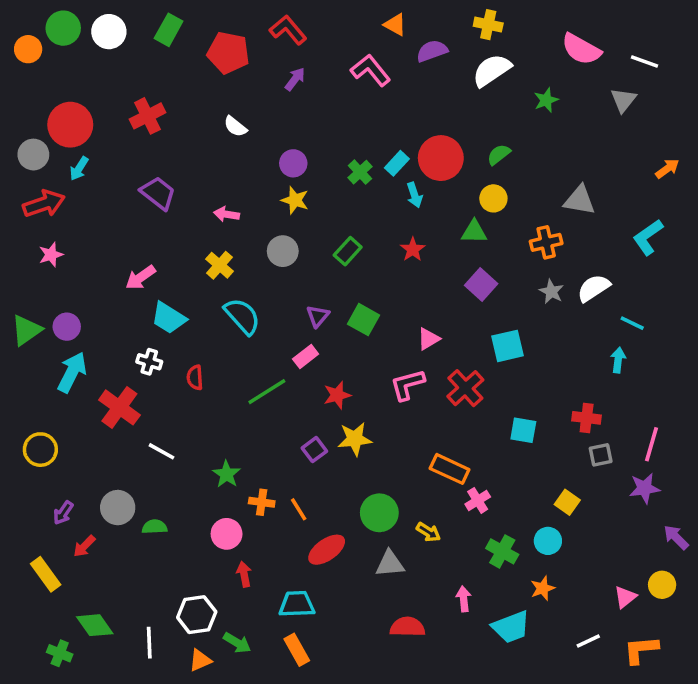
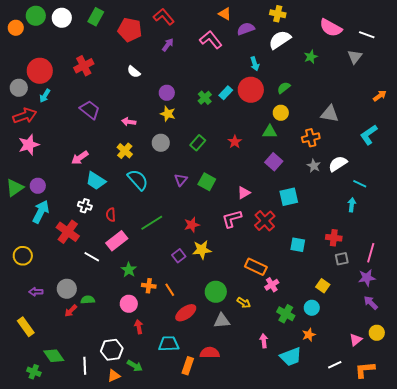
cyan arrow: (414, 195) -> (255, 64), moved
pink star: (51, 255) -> (29, 145), size x1.5
pink rectangle: (306, 356) -> (117, 241), moved, size x1.5
purple arrow: (63, 513) -> (36, 292), turned 56
purple arrow: (676, 537) -> (371, 303), moved
red arrow: (84, 546) -> (71, 311), moved
red semicircle: (407, 627) -> (210, 353), moved
orange rectangle: (297, 650) -> (188, 366), moved, turned 48

